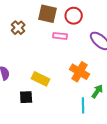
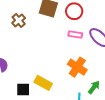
pink rectangle: (60, 36) -> (75, 35), moved
yellow rectangle: (41, 79) -> (43, 83), moved

